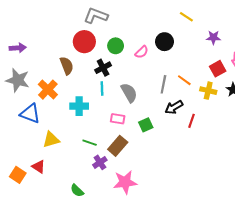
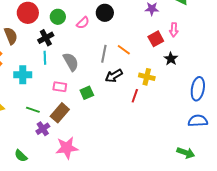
yellow cross: (208, 91) -> (147, 77), moved
red line: (192, 121) -> (135, 96), moved

